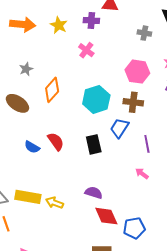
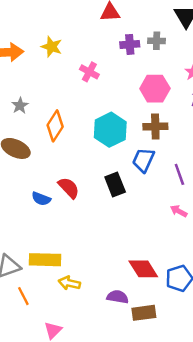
purple cross: (91, 21) -> (130, 44), moved
purple semicircle: (94, 193) -> (118, 297), moved
yellow arrow: (54, 203) -> (69, 283), moved

